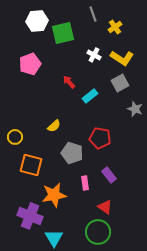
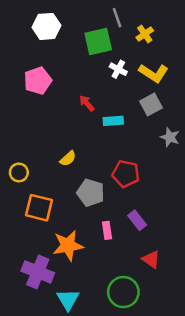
green square: (63, 33) -> (98, 42), moved
cyan rectangle: (90, 96) -> (113, 121), turned 35
red triangle: (105, 207) -> (151, 259), moved

